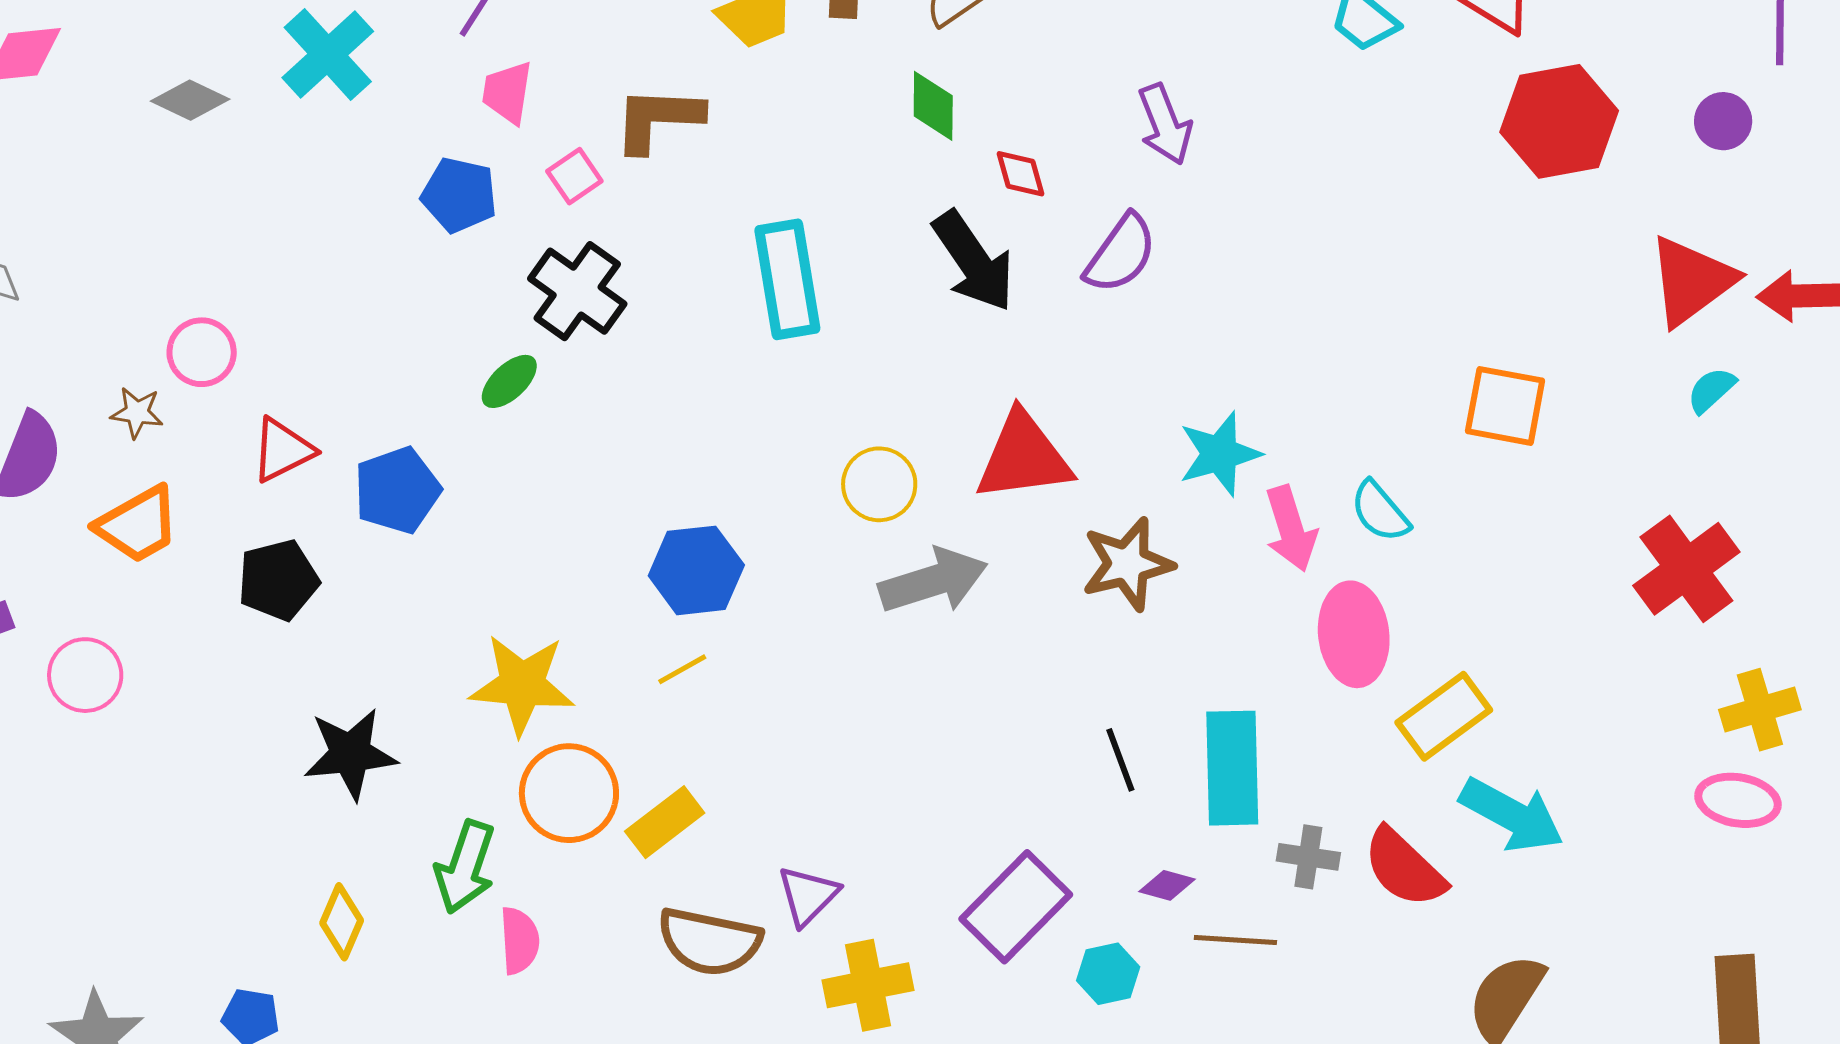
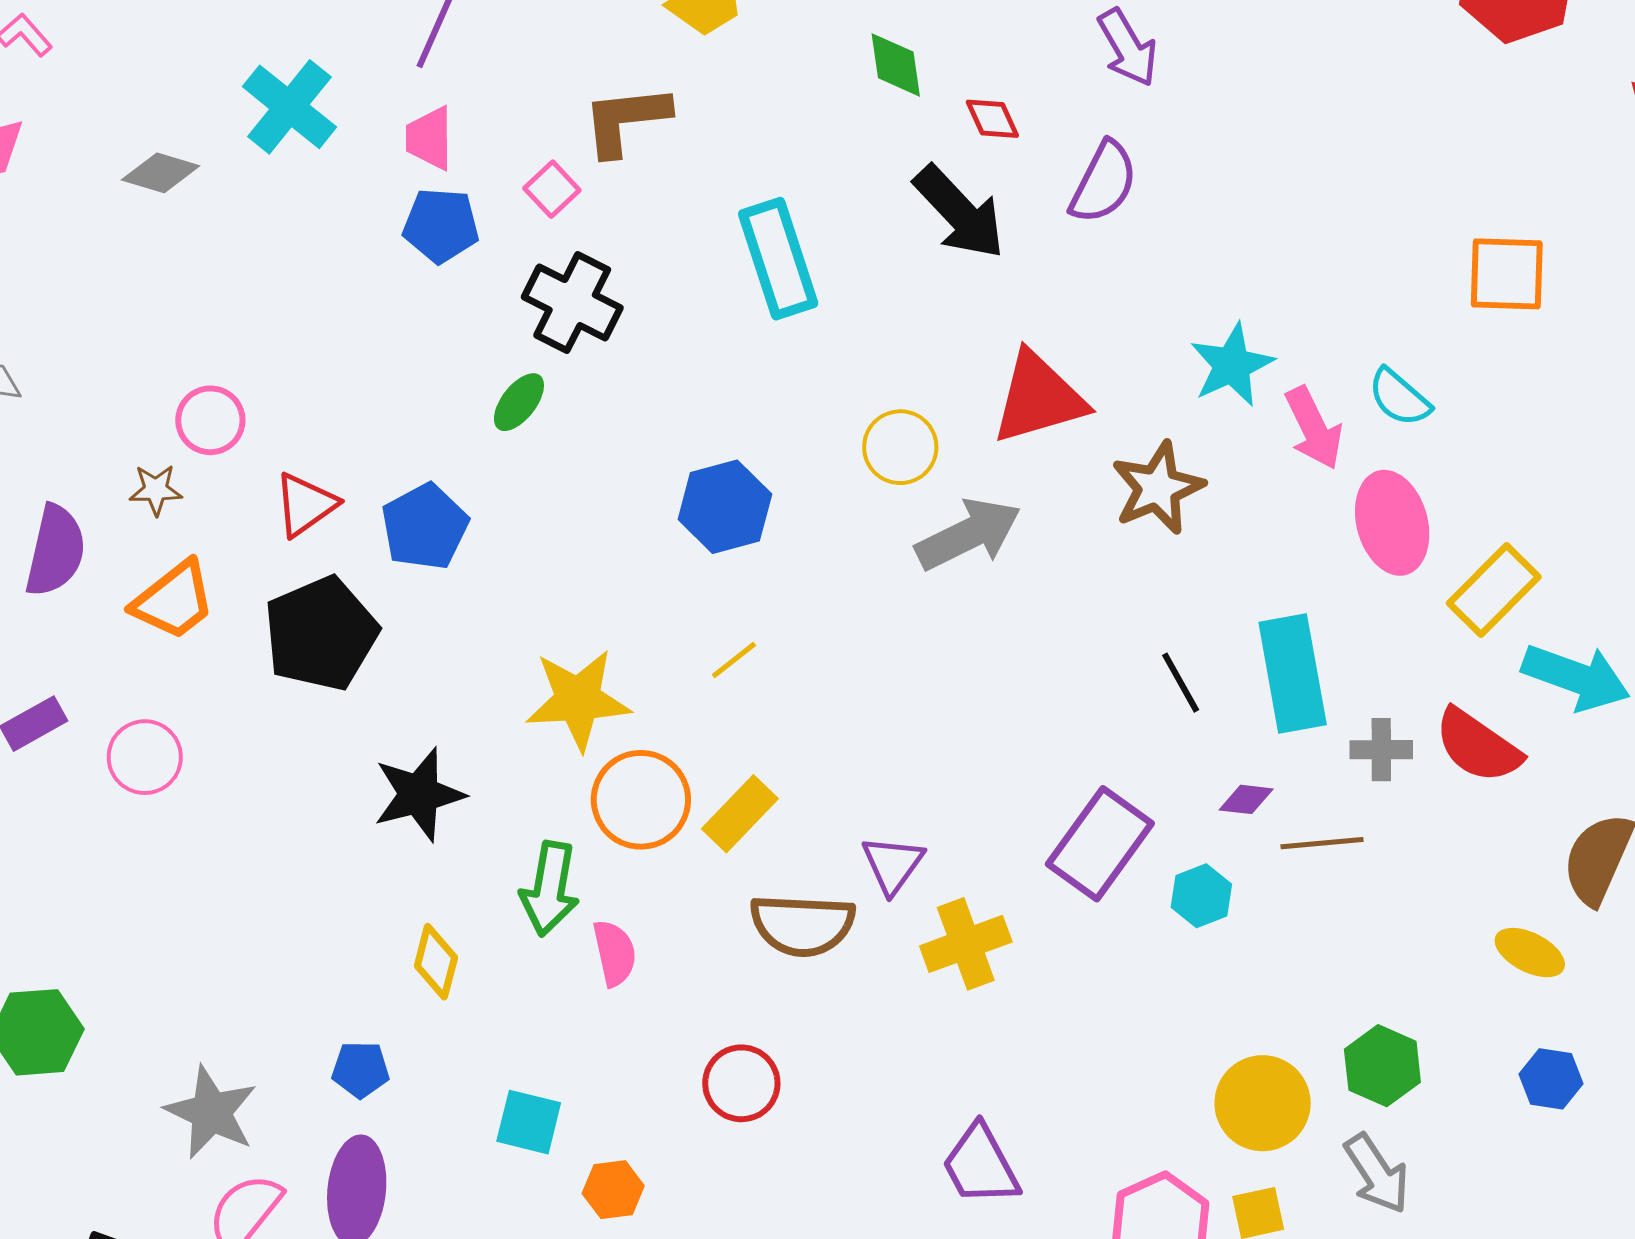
pink trapezoid: (507, 92) -> (429, 138), moved
blue hexagon: (696, 570) -> (725, 507), moved
black pentagon: (278, 580) -> (321, 634), size x1.4

